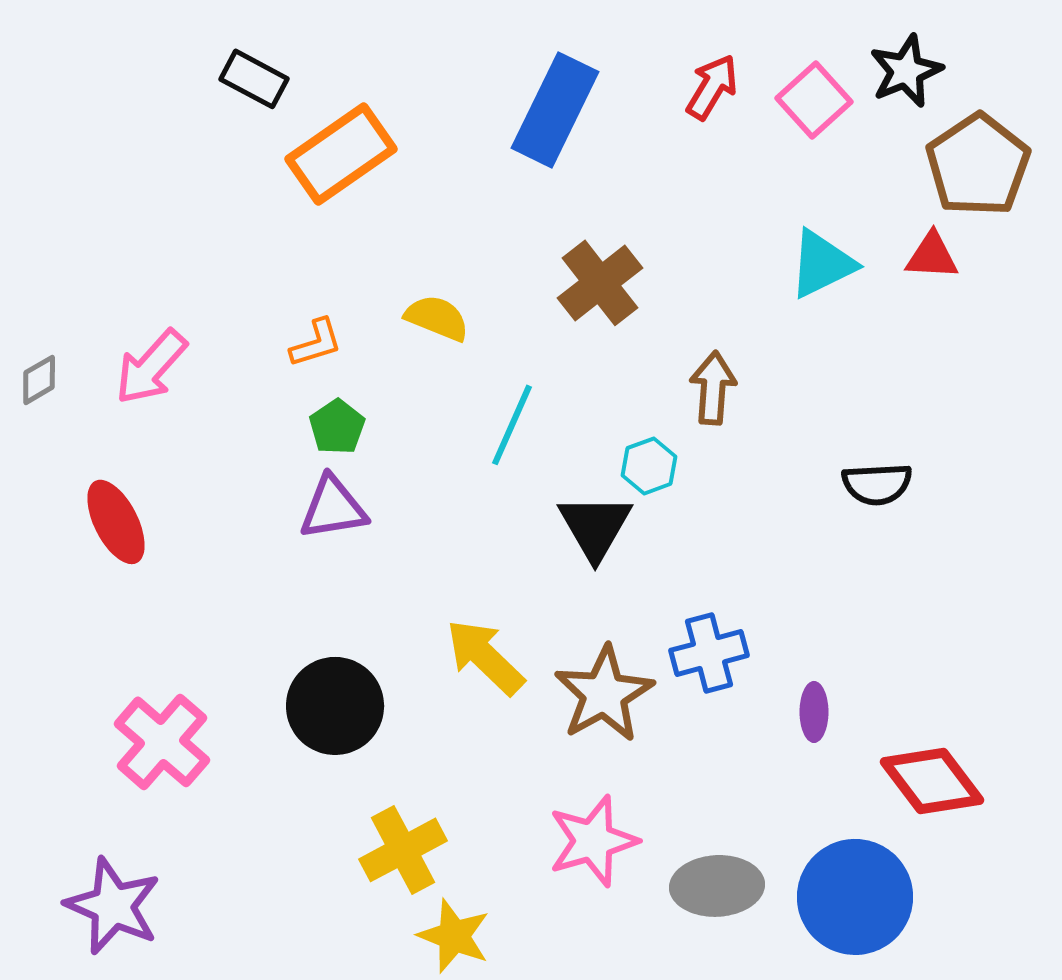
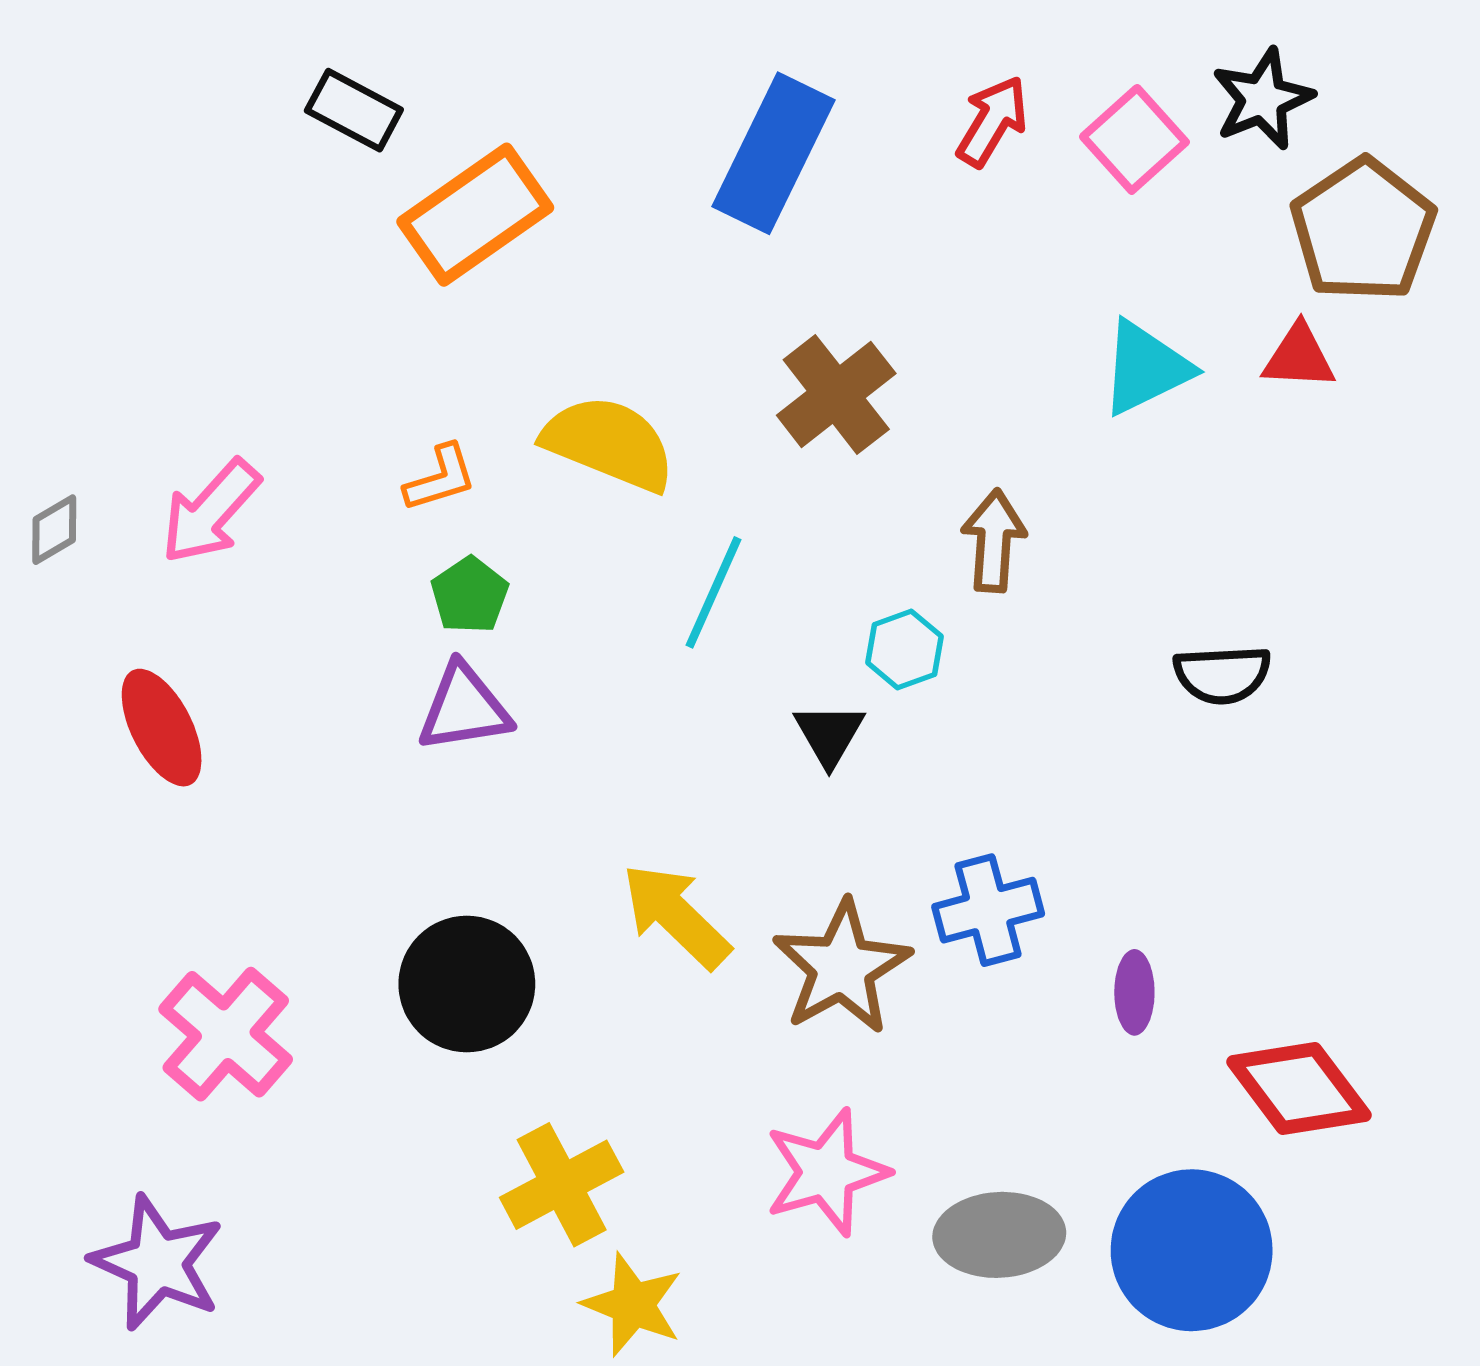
yellow semicircle: (437, 318) -> (609, 443), size x1.5
black triangle: (595, 527) -> (829, 735), size x0.7

